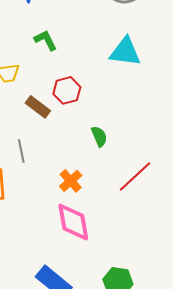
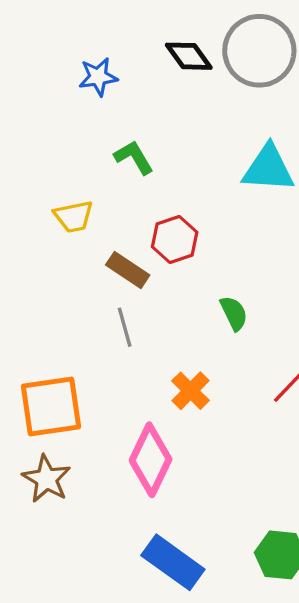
gray line: (21, 151) -> (125, 327), moved
pink diamond: (73, 222) -> (151, 460), moved, turned 39

